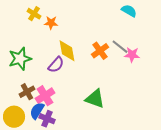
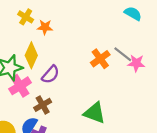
yellow diamond: (67, 51) -> (31, 55), moved, turned 35
brown cross: (27, 92) -> (43, 105), moved
pink cross: (45, 96) -> (20, 86), moved

